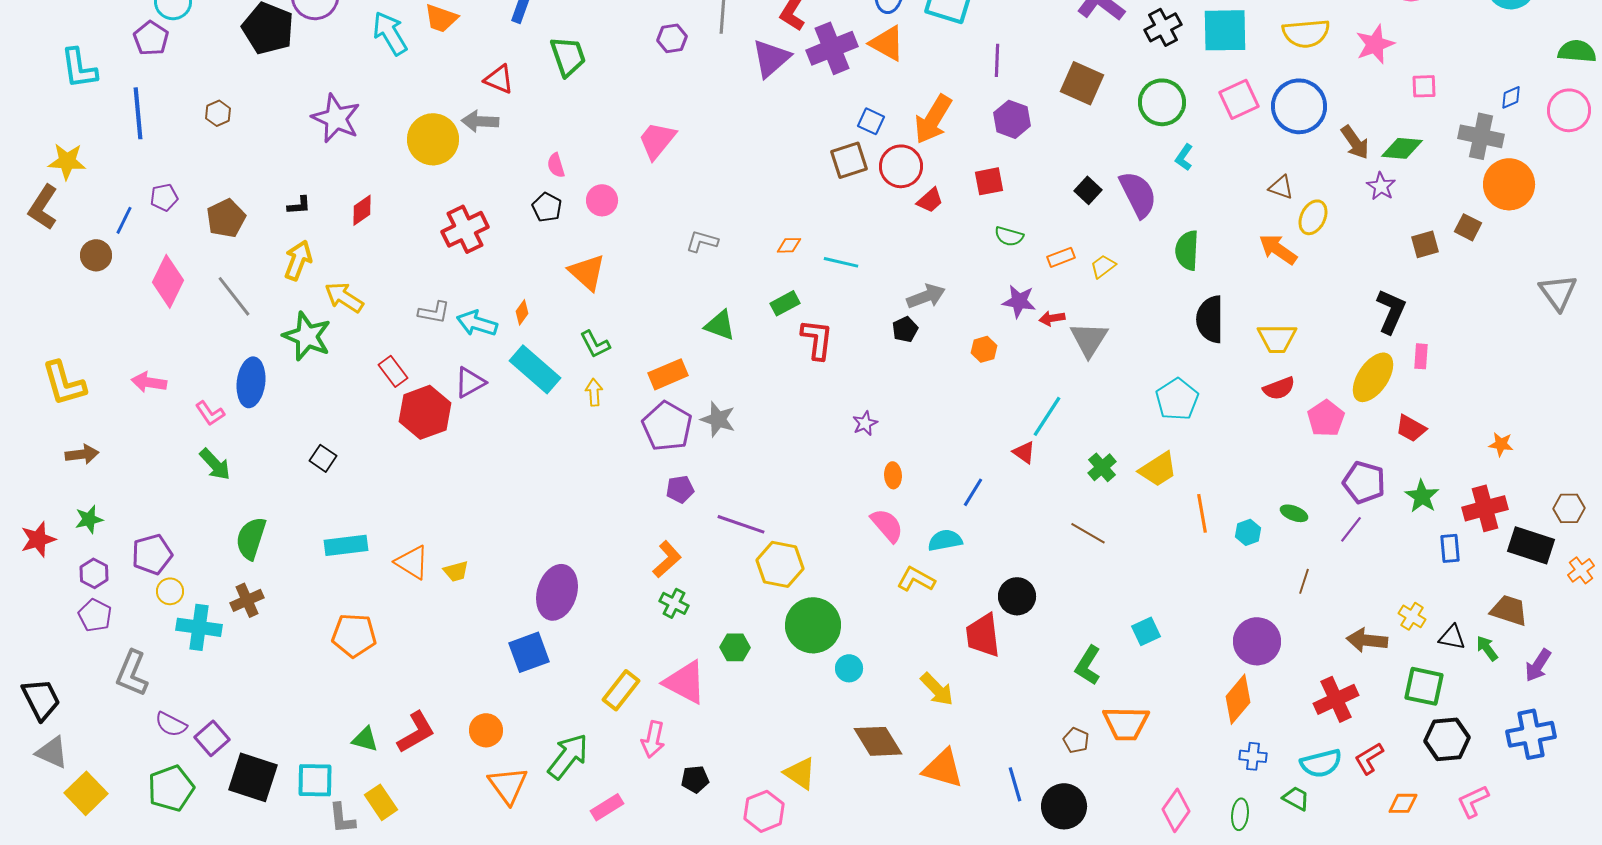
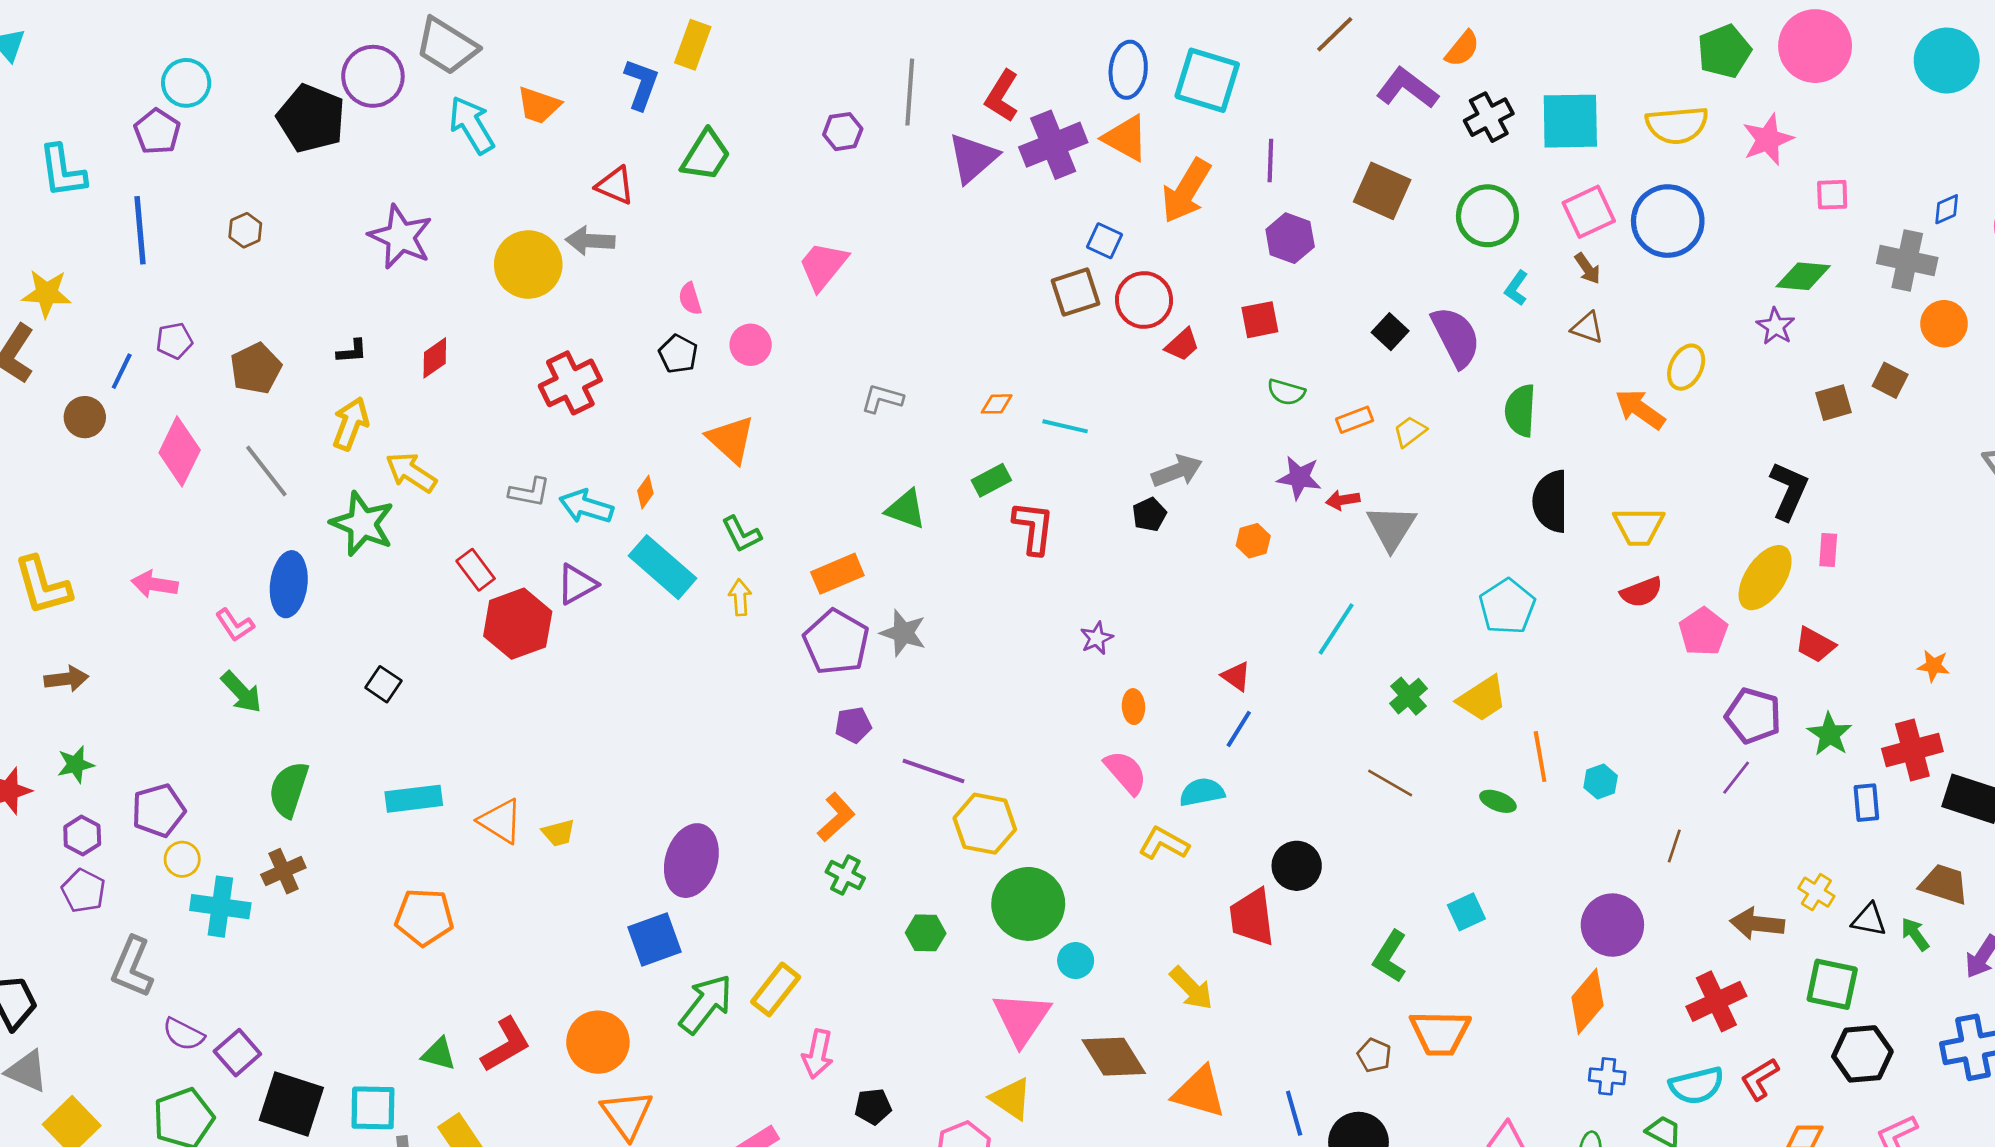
green trapezoid: (568, 56) -> (706, 155), turned 51
orange arrow: (933, 119) -> (1186, 191), moved
brown arrow: (1355, 142) -> (1587, 268), moved, size x0.7
orange circle: (1509, 184) -> (1944, 324), size x0.7
brown triangle: (1281, 187) -> (1587, 328), moved
red triangle: (1024, 452) -> (1236, 676), moved
green ellipse: (1294, 513) -> (1498, 801), moved
pink triangle: (685, 682) -> (1022, 1018), moved, turned 36
orange circle: (486, 730) -> (598, 1042), size x1.4
green arrow: (568, 756) -> (706, 1004), moved

